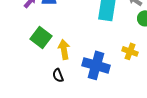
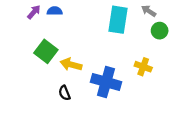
yellow arrow: (64, 49) -> (71, 64), turned -66

